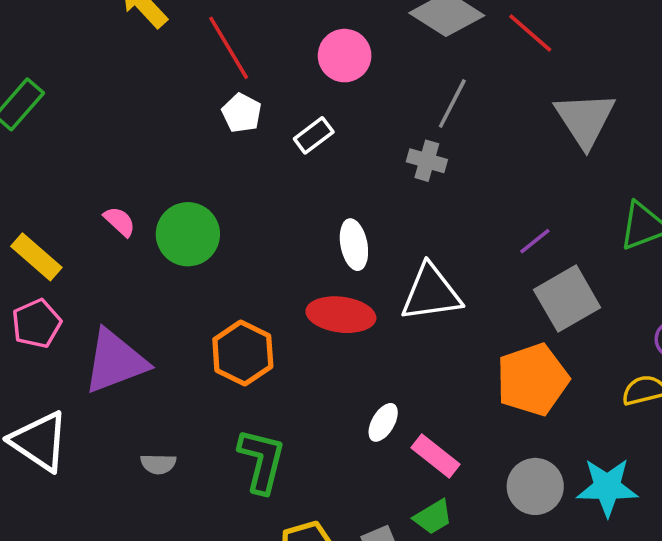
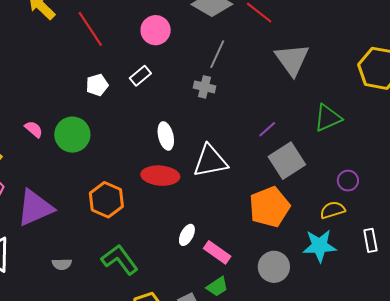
white pentagon: (242, 113) -> (97, 85), moved, turned 30
green L-shape: (262, 461) -> (120, 260), turned -48
cyan star: (607, 487) -> (320, 246), moved

